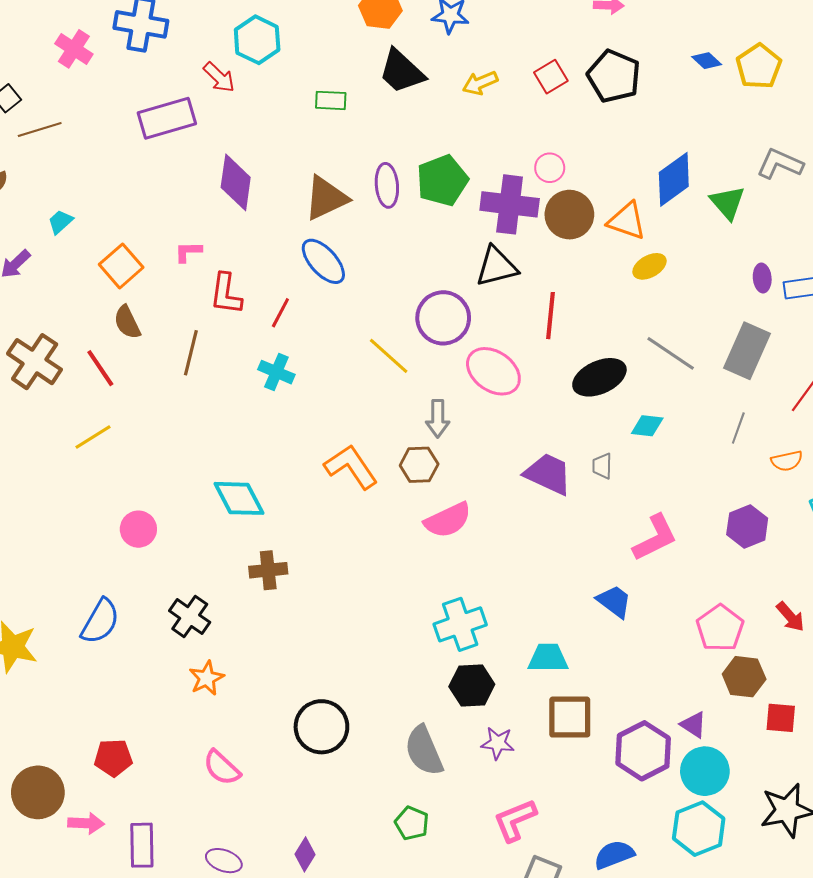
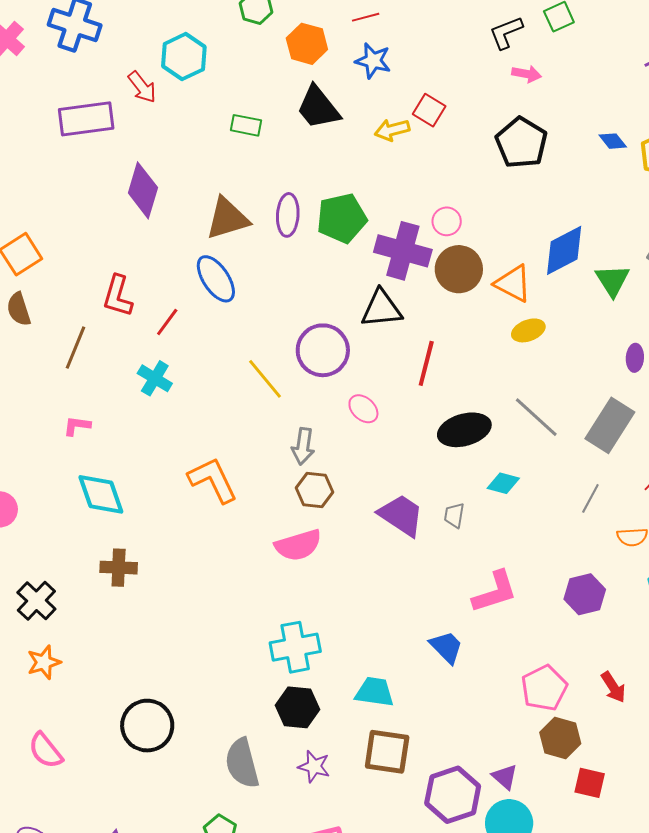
red square: (551, 77) -> (429, 110), moved, turned -36
pink L-shape: (188, 252) -> (77, 426), moved
pink ellipse: (493, 371) -> (363, 409), size x0.6
brown hexagon: (419, 465) -> (314, 490), moved

